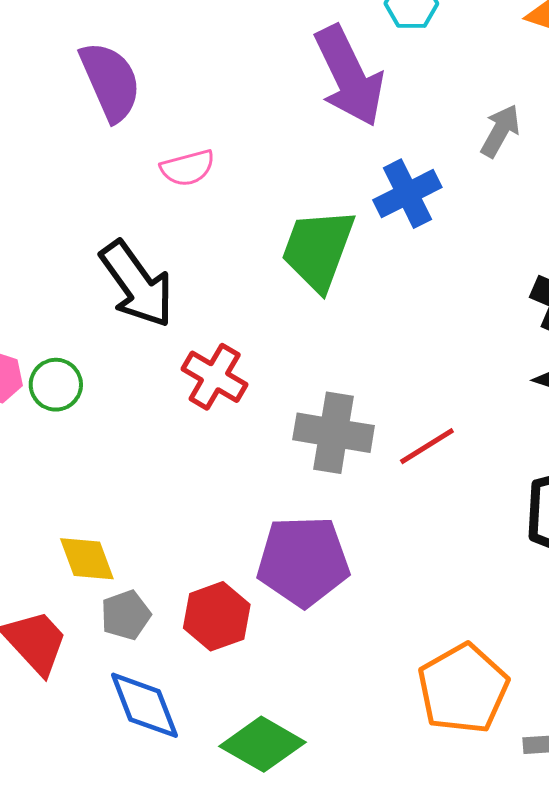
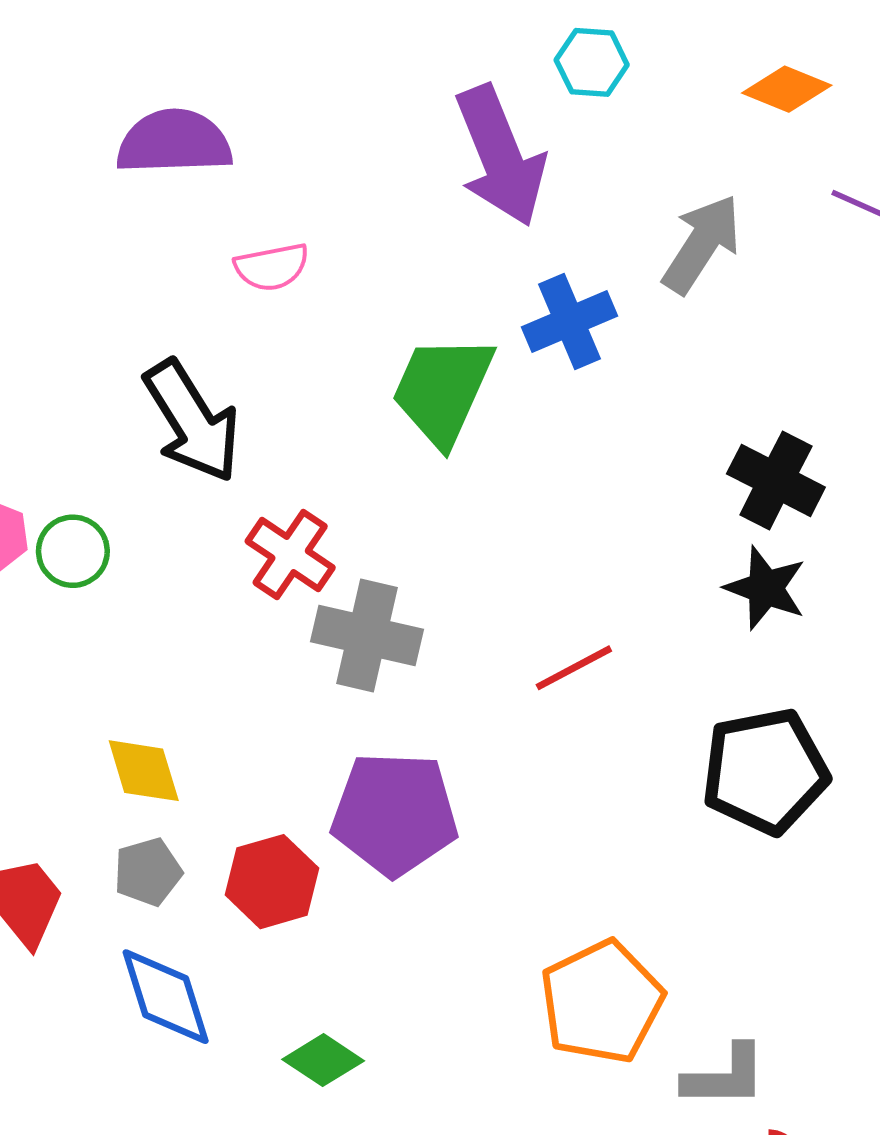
purple semicircle: (110, 81) -> (174, 142), turned -72
gray arrow: (500, 131) -> (702, 244), size x1.4
gray cross: (334, 433) -> (367, 636), moved
yellow diamond: (87, 559) -> (144, 771), moved
green diamond: (262, 744) -> (323, 1060), size x0.7

